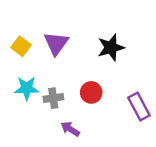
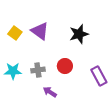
purple triangle: (56, 43) -> (40, 31), turned -30
cyan star: (27, 88) -> (13, 71), moved

